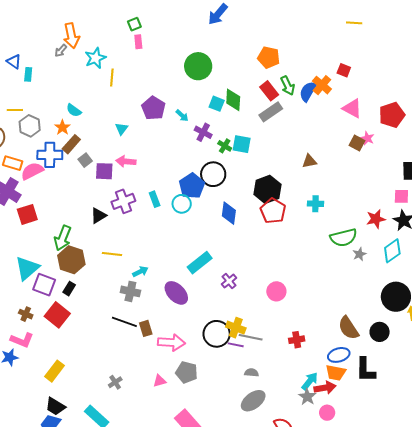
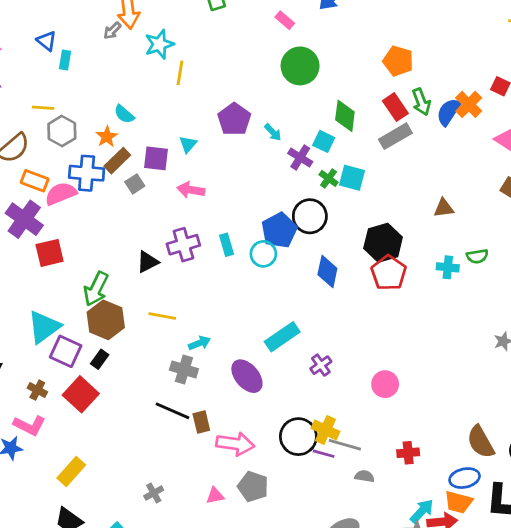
pink rectangle: (138, 42) -> (285, 20), moved, turned -48
cyan square: (217, 104) -> (324, 141), moved
purple square: (104, 171) -> (156, 158), moved
green semicircle: (343, 238) -> (477, 256), moved, size x0.6
gray semicircle: (251, 373) -> (364, 476), moved

